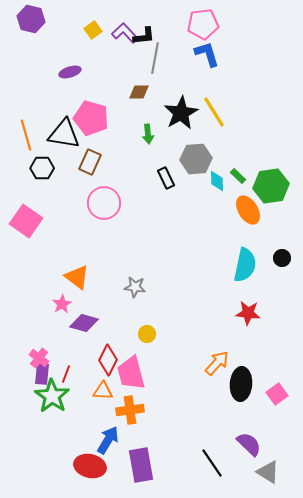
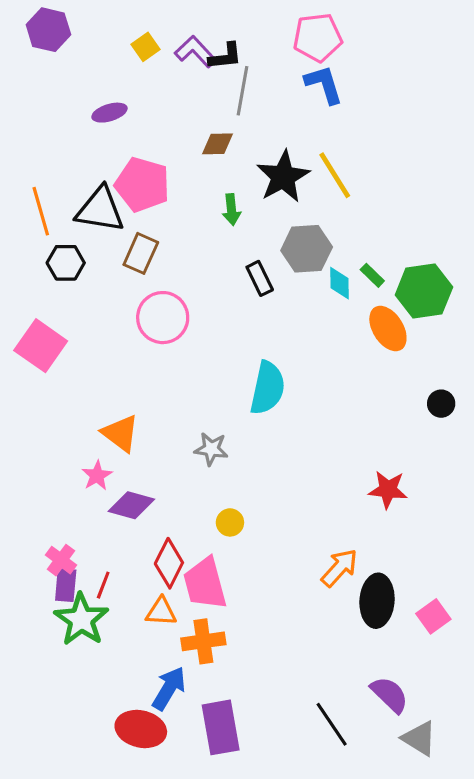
cyan semicircle: (245, 265) -> (268, 388), moved

